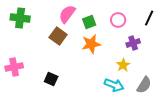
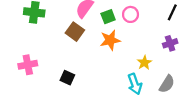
pink circle: (118, 20) -> (131, 14), moved
purple cross: (133, 43) -> (170, 43), moved
cyan arrow: (114, 85) -> (135, 84), turned 48

